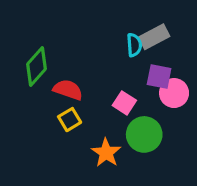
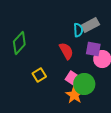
red semicircle: (68, 90) -> (66, 51), moved, turned 42
pink square: (124, 103) -> (72, 78), moved
orange star: (106, 153) -> (74, 95), moved

